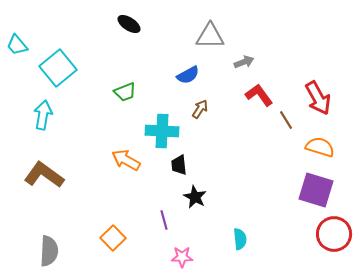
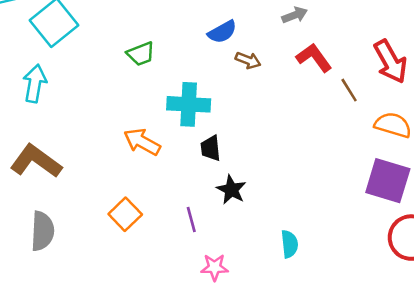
brown arrow: (200, 109) -> (248, 60), moved, turned 78
orange square: (113, 238) -> (125, 214), moved
gray semicircle: (49, 251) -> (42, 231), moved

